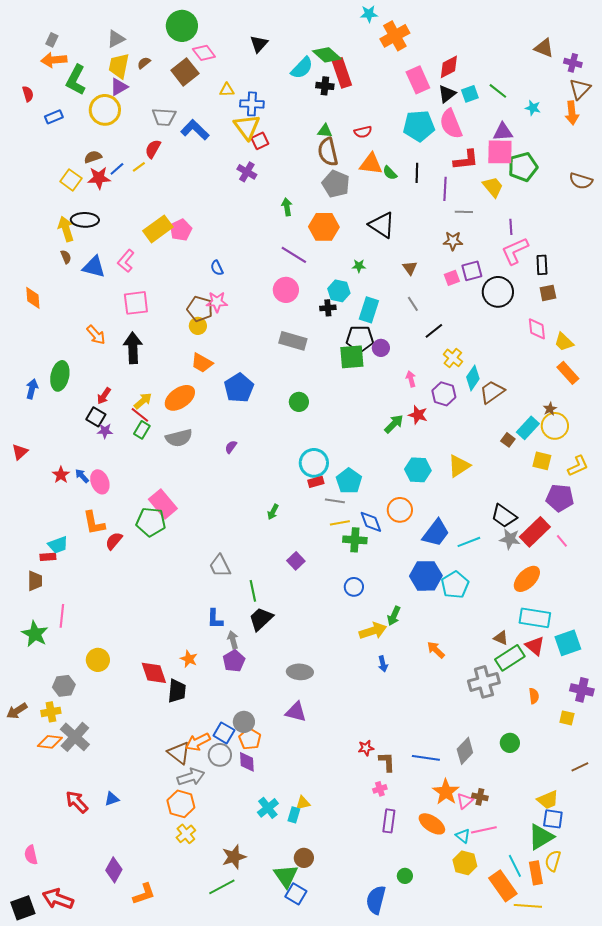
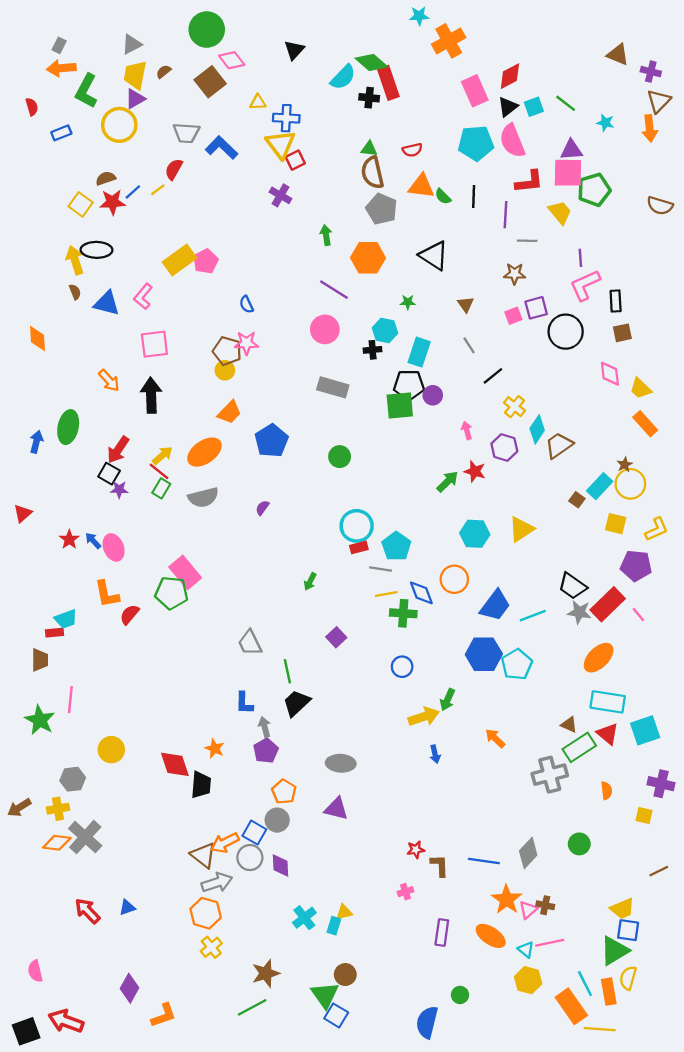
orange trapezoid: (202, 363) -> (229, 412), turned -75
red arrow: (104, 396) -> (118, 450), size x1.4
orange pentagon: (250, 739) -> (284, 792), moved
pink cross: (380, 789) -> (405, 892), moved

